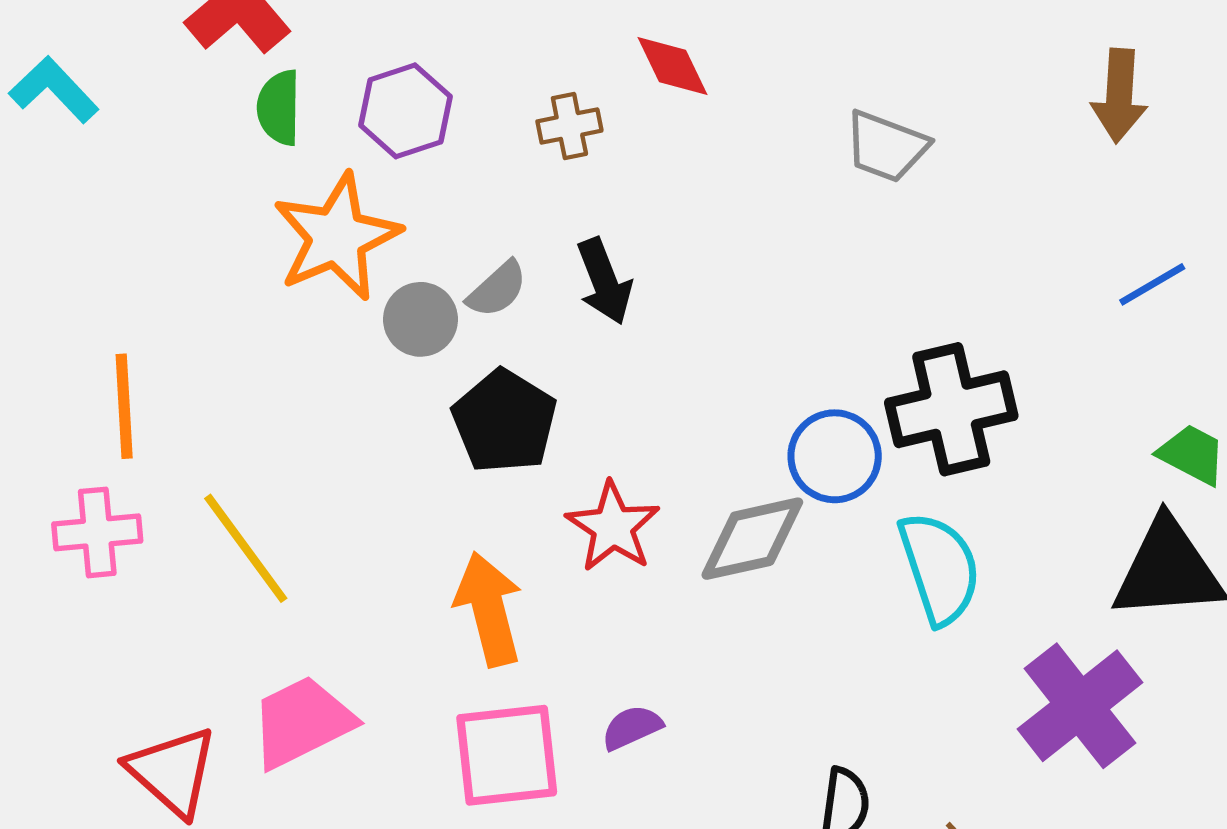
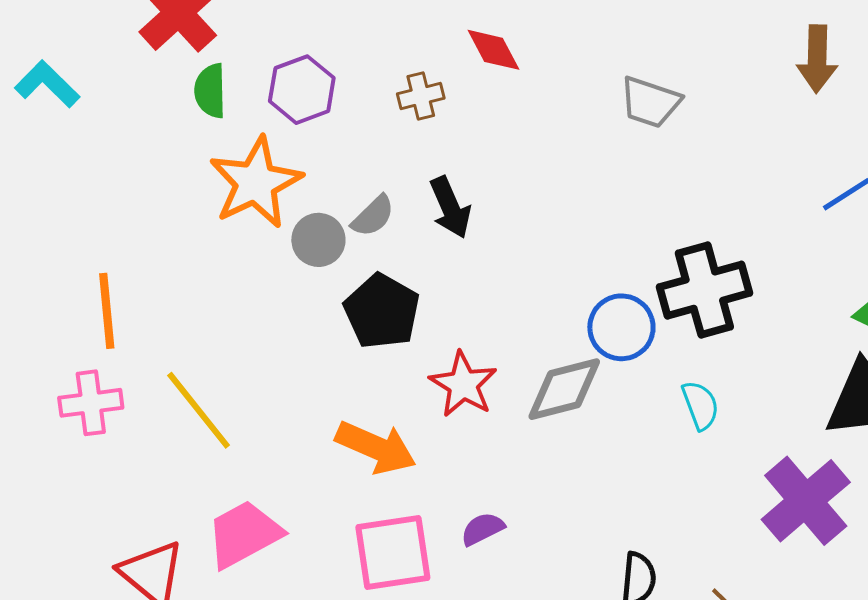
cyan semicircle: (939, 568) -> (700, 405), size x0.6
orange arrow: (489, 609) -> (376, 447), turned 130

